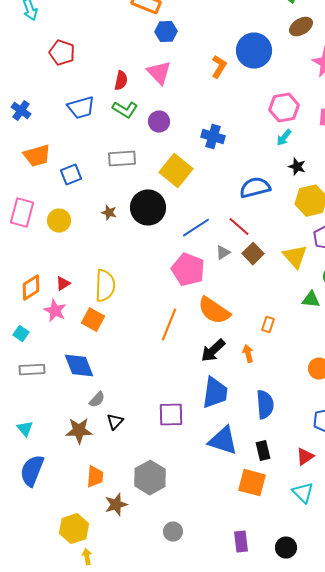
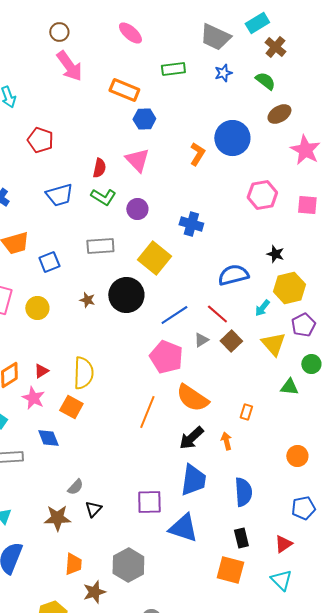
cyan arrow: (284, 138) -> (262, 308), moved
blue diamond: (79, 366) -> (48, 438), moved, size x0.7
blue triangle: (223, 441) -> (183, 528), moved

